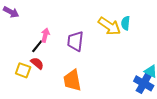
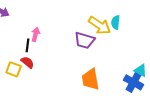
purple trapezoid: (75, 41) -> (85, 40), moved, turned -80
black line: (37, 46) -> (28, 45), turned -32
orange trapezoid: (72, 80) -> (91, 79), moved

